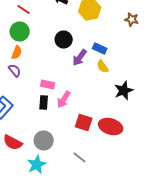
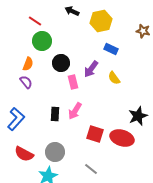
green circle: (20, 32) -> (42, 41), moved
black circle: (64, 40) -> (61, 63), moved
blue rectangle: (100, 48) -> (111, 49), moved
pink rectangle: (48, 84) -> (73, 82), moved, turned 64
black star: (124, 90) -> (138, 116), moved

